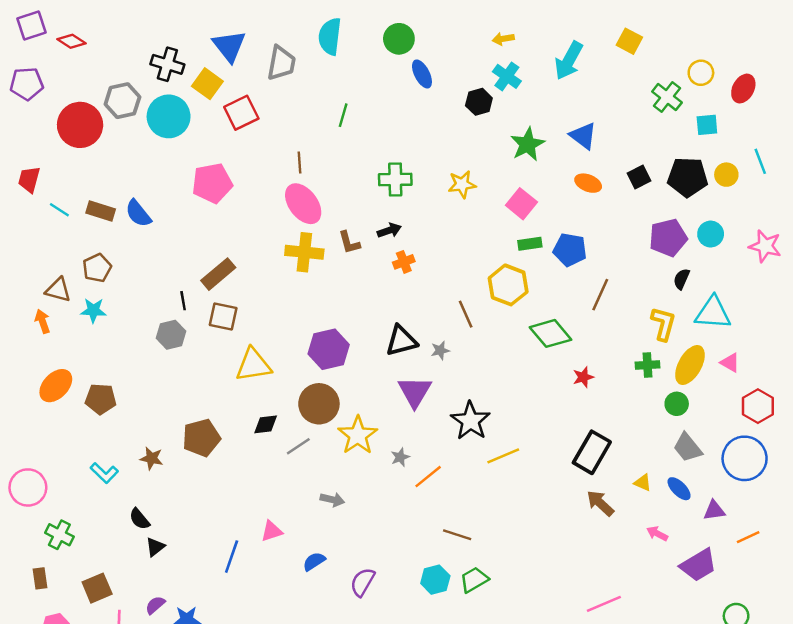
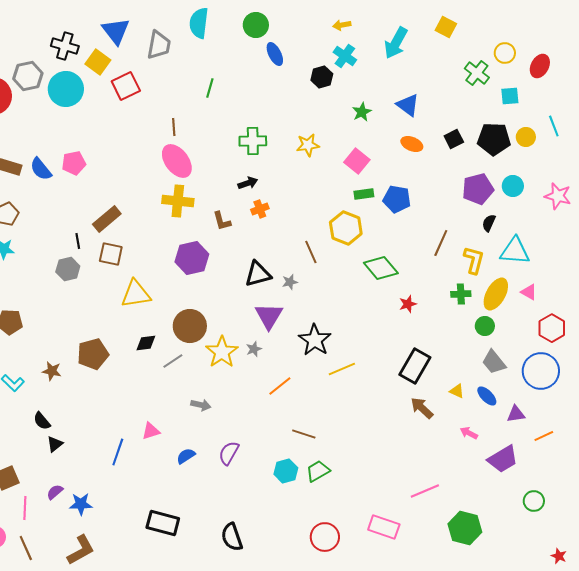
green star: (527, 144) -> (362, 112), size x0.7
pink pentagon: (212, 183) -> (74, 163), moved, size x0.7
brown L-shape: (349, 243) -> (222, 221), moved
brown line: (600, 295) -> (441, 243), moved
purple hexagon: (329, 349) -> (192, 258), moved
gray star: (400, 457) -> (254, 349), moved
purple semicircle: (363, 582) -> (229, 453), moved

